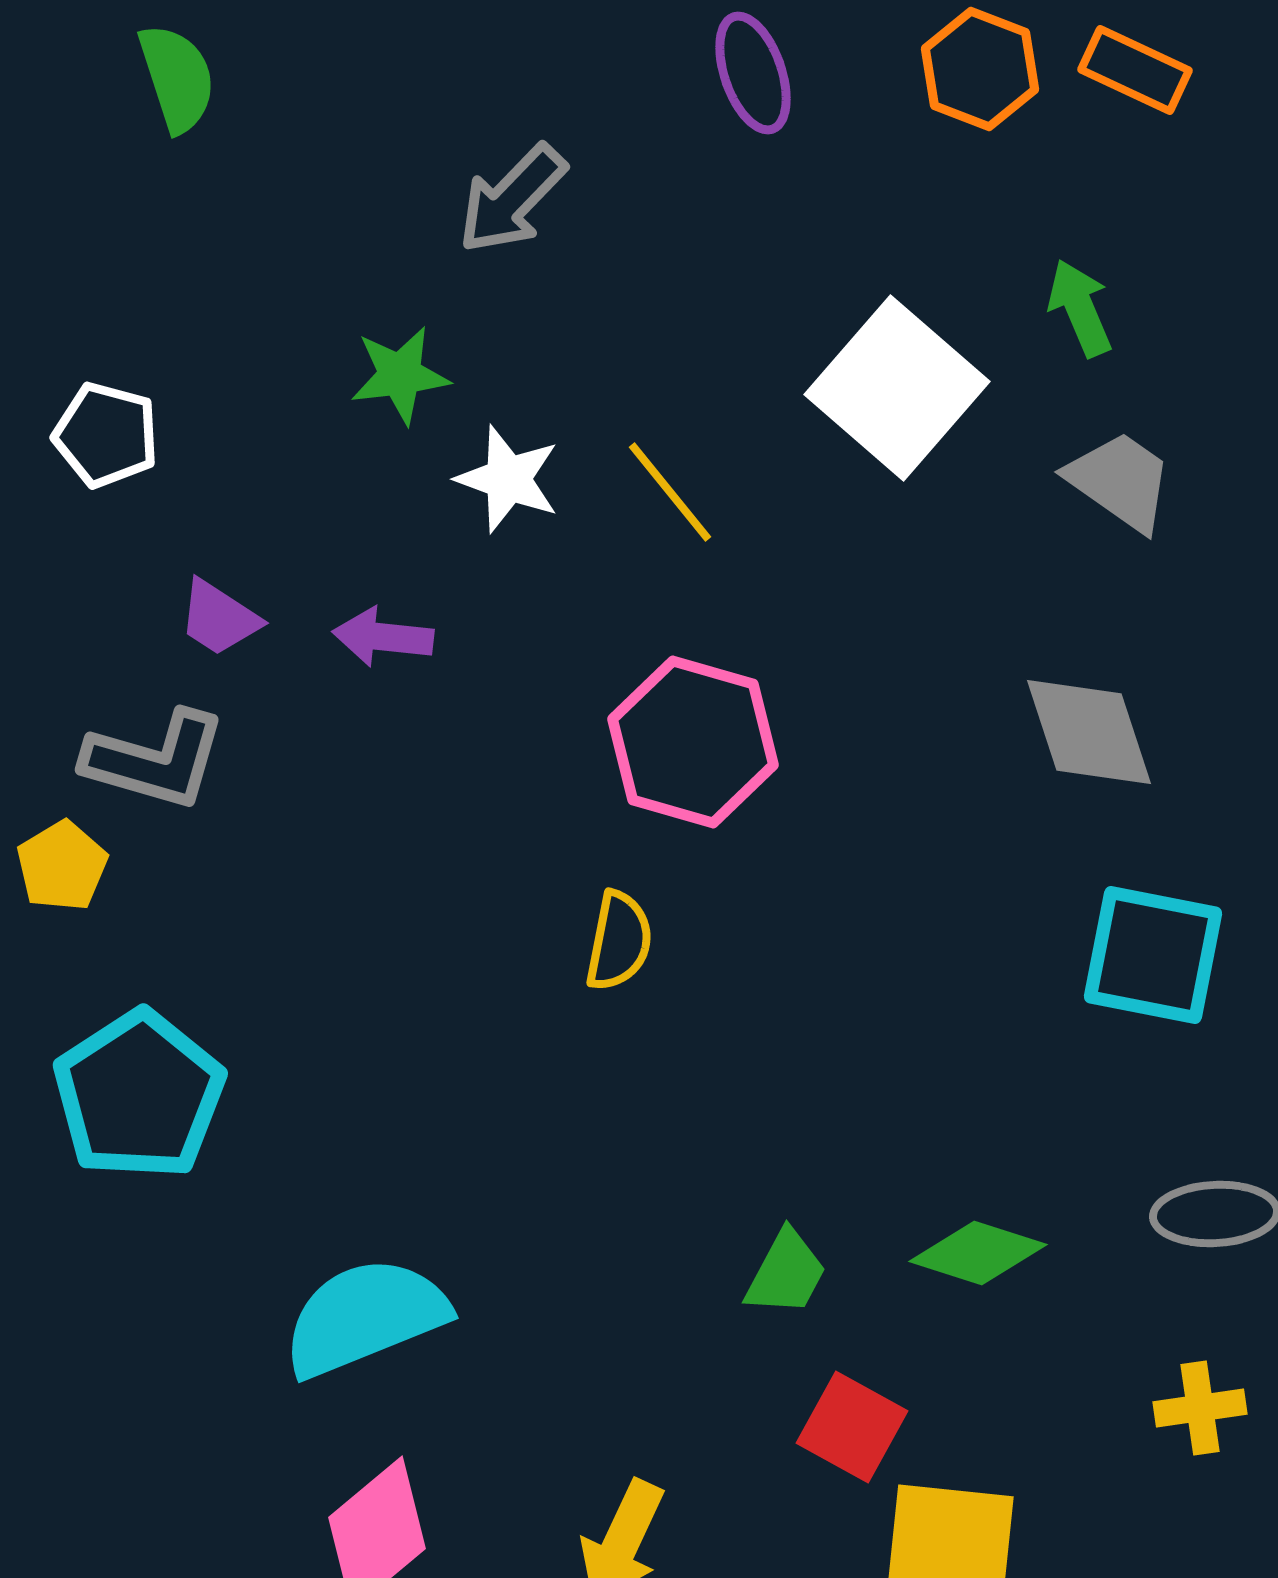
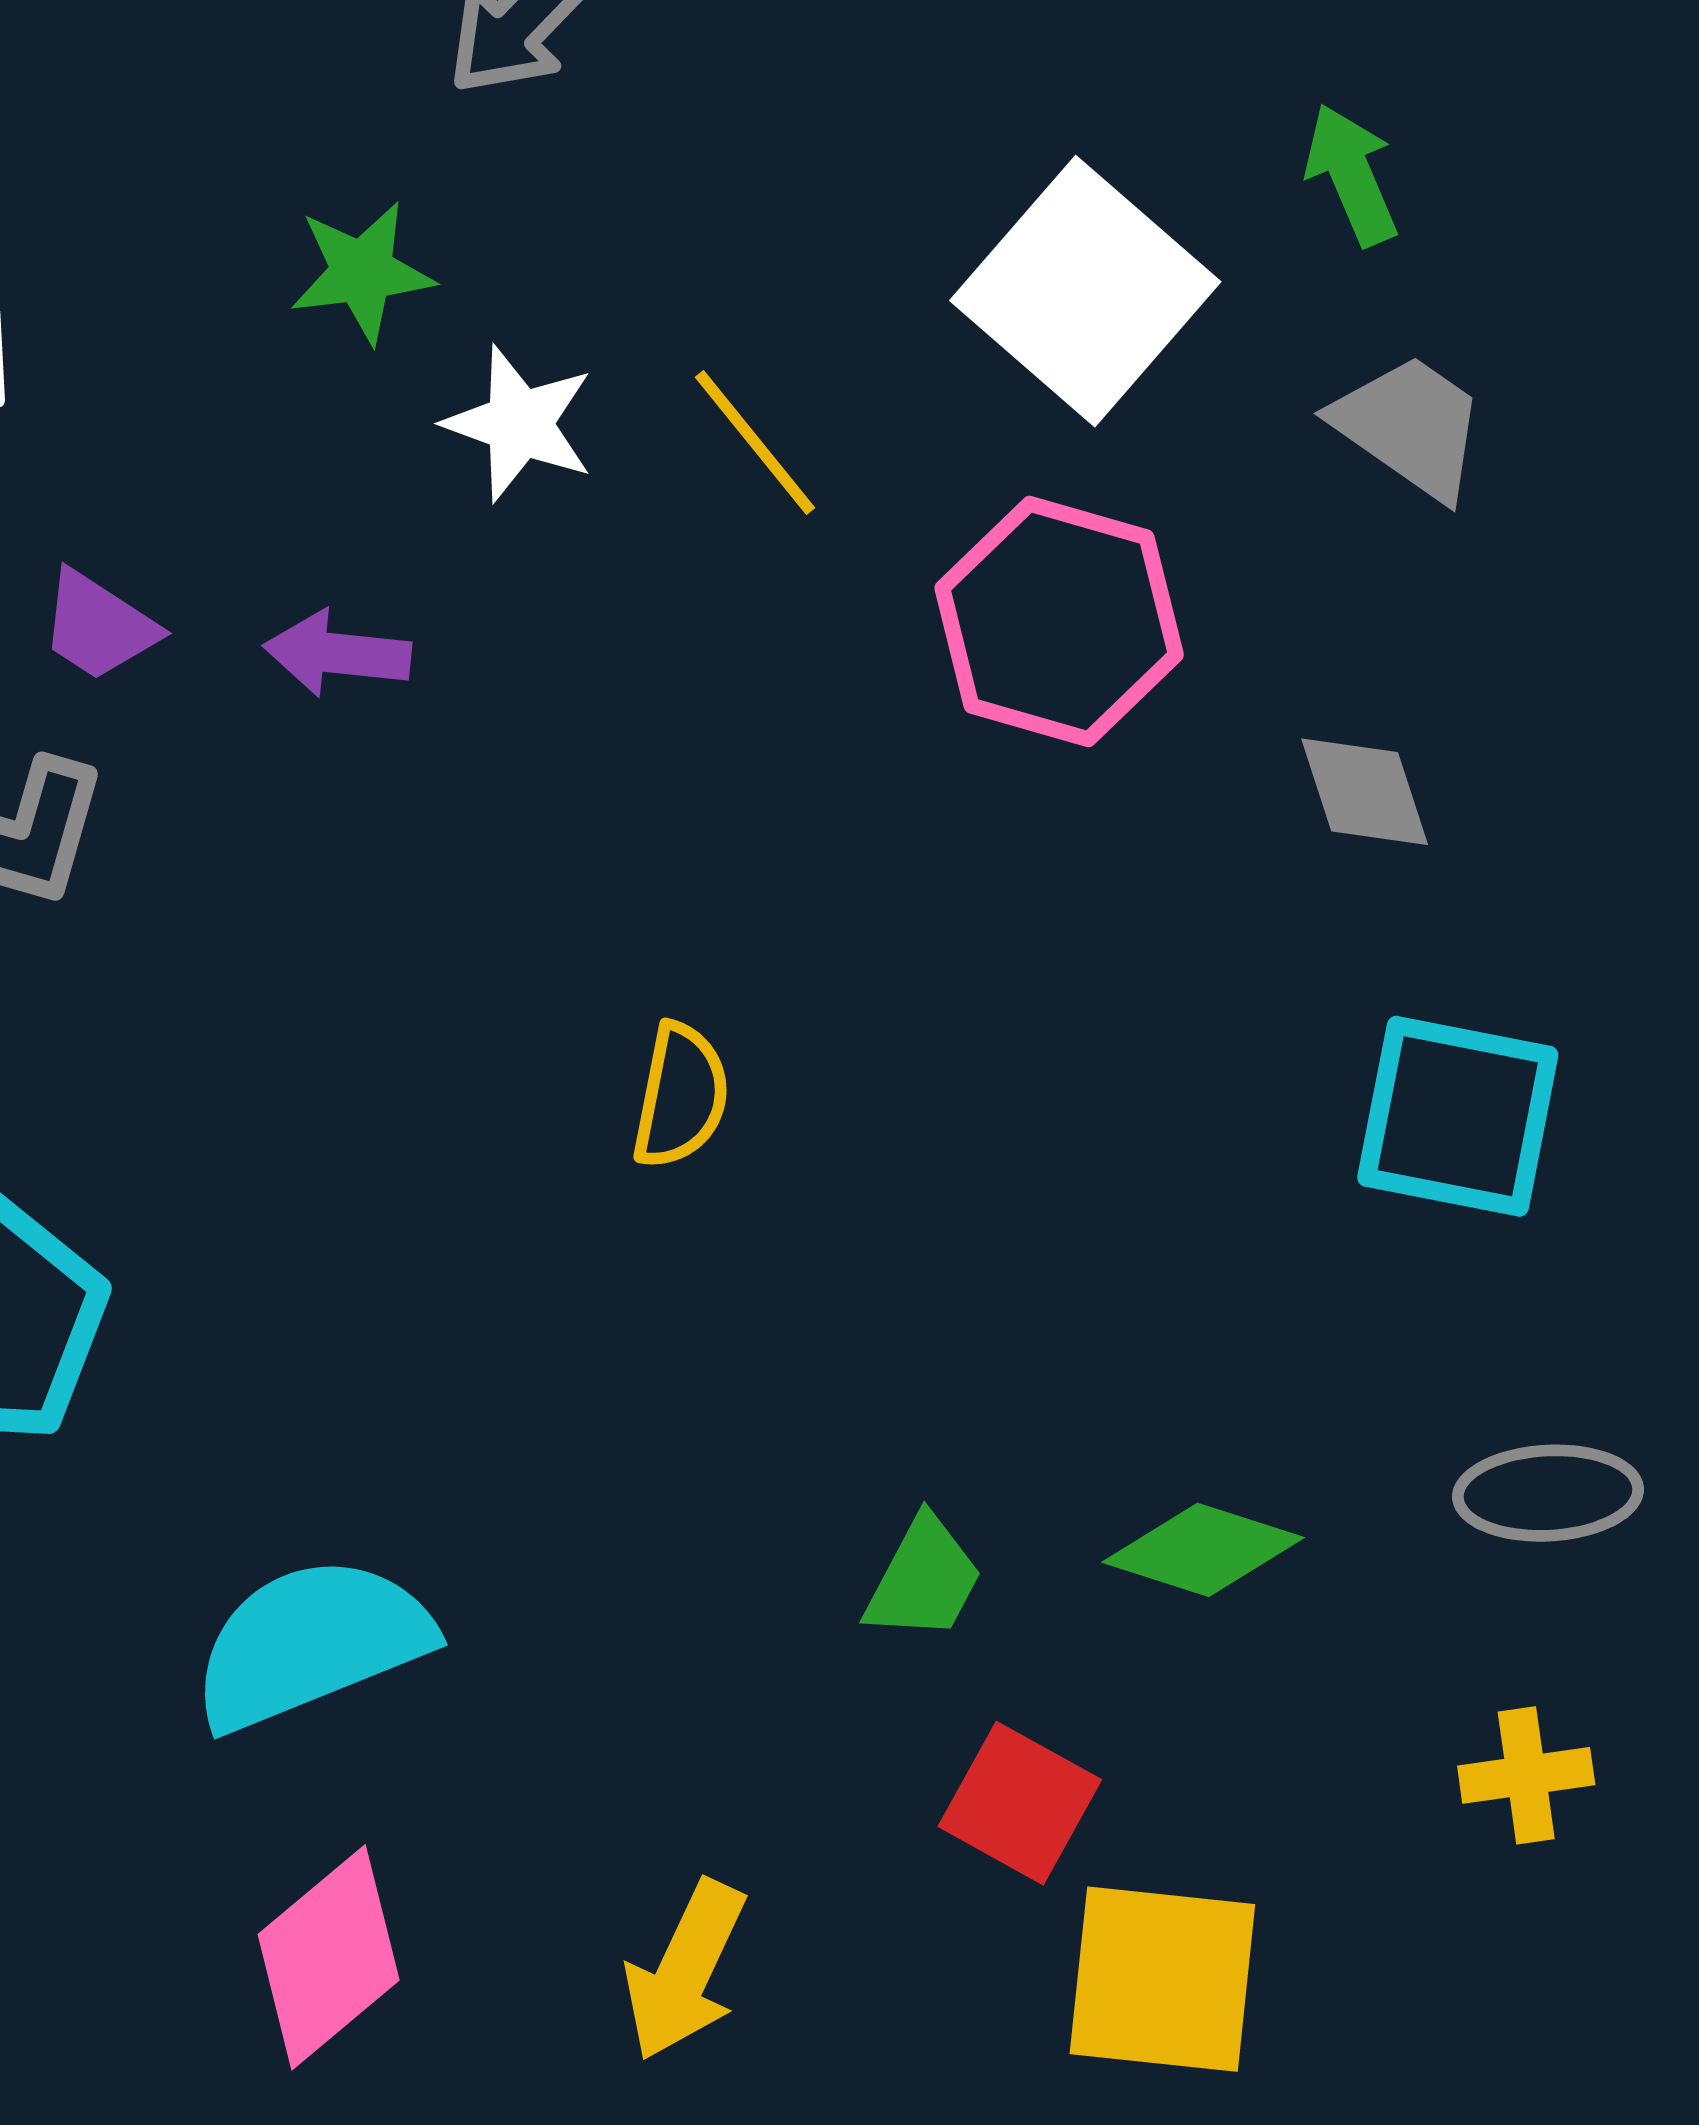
gray diamond: (1089, 732) -> (1365, 792), size x0.7
pink hexagon: (693, 742) -> (1059, 621), moved

